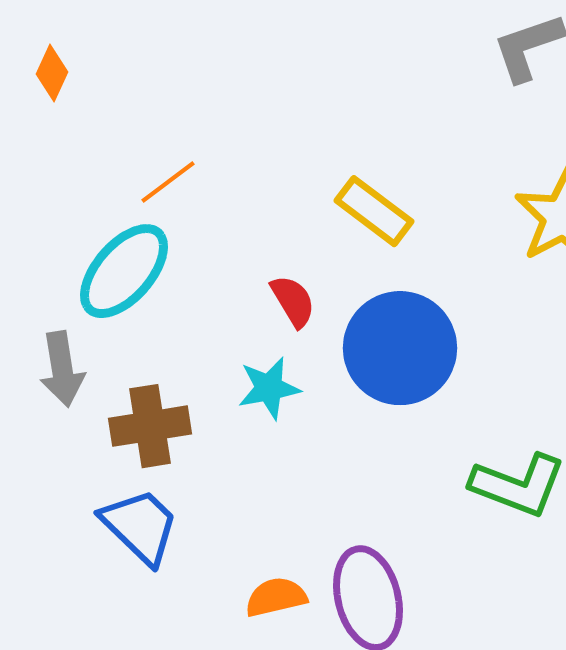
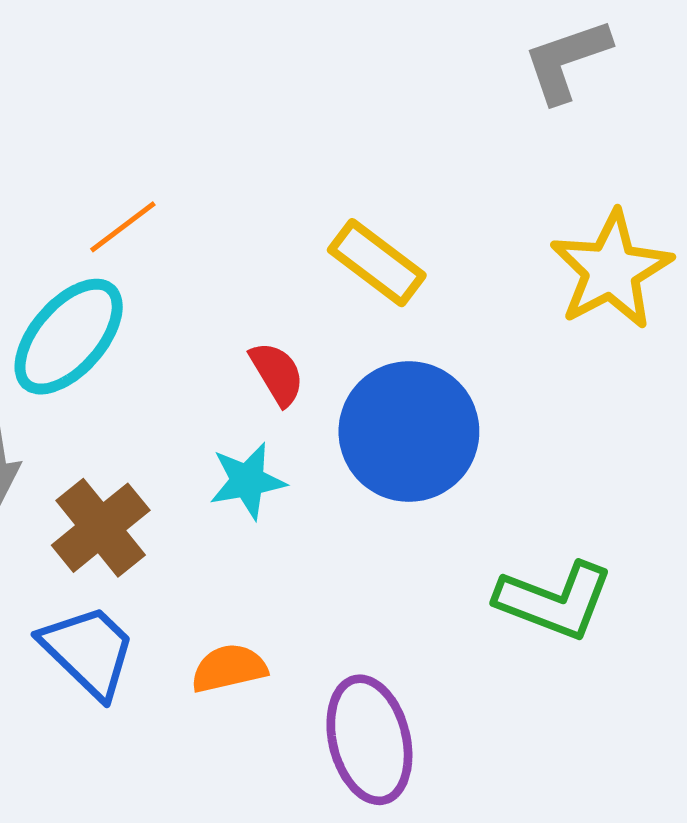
brown cross: (150, 426) -> (101, 528), turned -30
orange semicircle: (276, 597) -> (229, 668), moved

